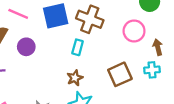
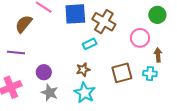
purple circle: (26, 47) -> (44, 72), moved
cyan rectangle: (78, 47) -> (90, 44), turned 40

